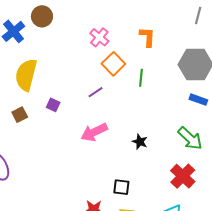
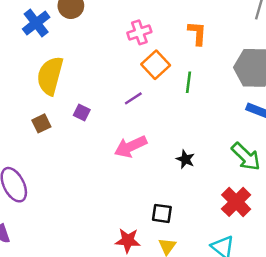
pink cross: (99, 37) -> (139, 32), turned 30

